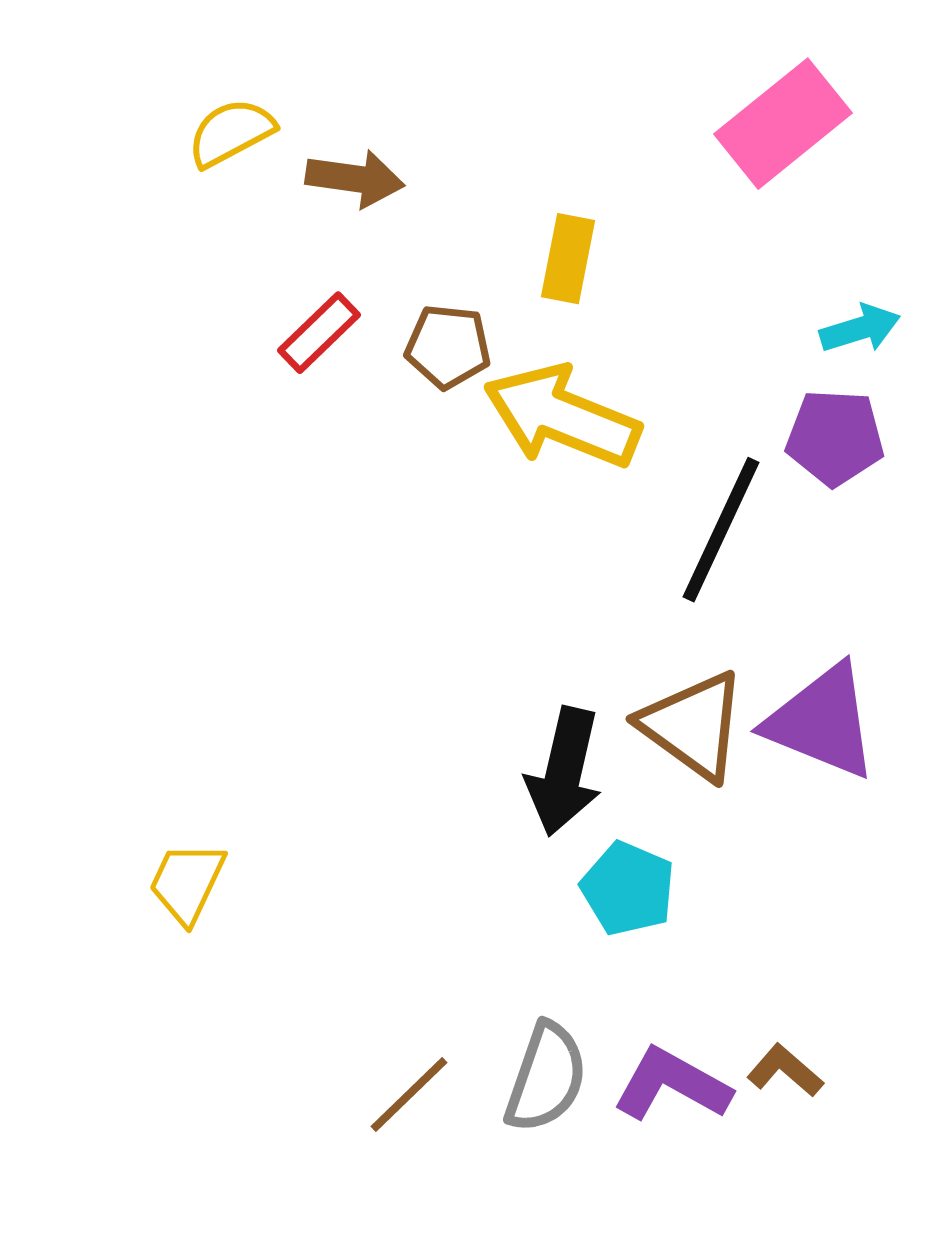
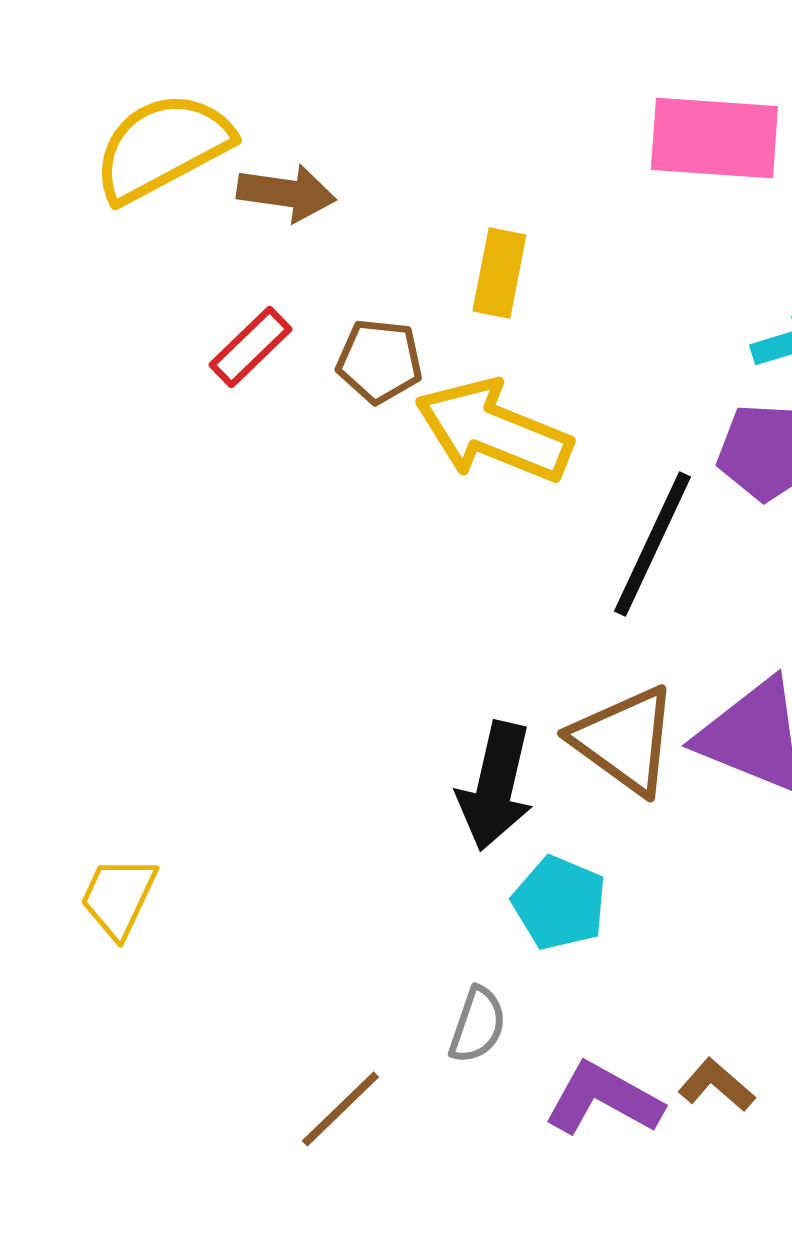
pink rectangle: (783, 124) -> (714, 138), turned 43
yellow semicircle: (231, 133) -> (162, 147), size x1.6
gray semicircle: (546, 1078) -> (477, 1025), moved, size x0.7

